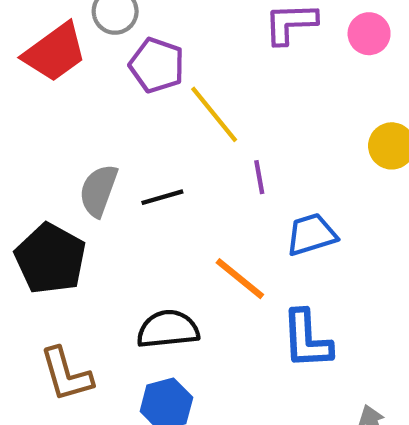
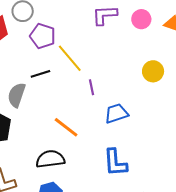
black line: (162, 197) -> (40, 74), moved
orange line: (240, 279) -> (66, 127), moved

